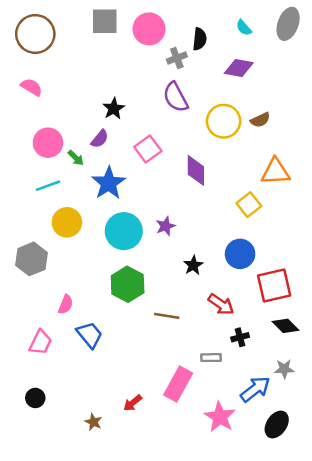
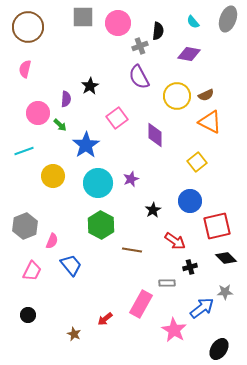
pink semicircle: (32, 87) -> (25, 69), turned -108
purple semicircle: (100, 139) -> (66, 99), moved, turned -35
orange triangle: (275, 172) -> (210, 122), moved, turned 30
cyan line: (48, 186) -> (24, 151), moved
gray hexagon: (32, 259) -> (25, 226), moved
black ellipse: (277, 424) -> (219, 349), moved

